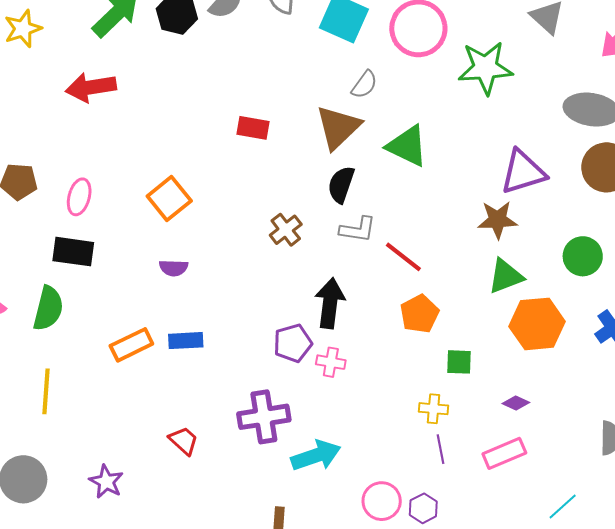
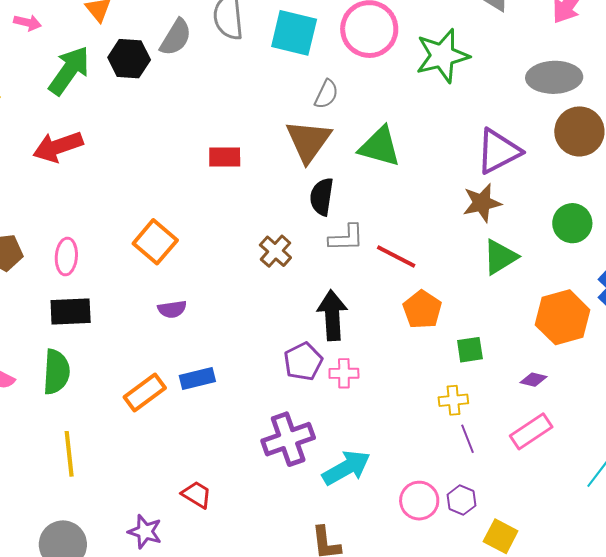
orange hexagon: (537, 324) -> (563, 317), moved
red trapezoid: (184, 441) -> (197, 495), moved

